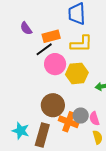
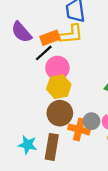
purple semicircle: (26, 28) -> (22, 32), size x1.5
yellow L-shape: (81, 44) -> (71, 34), moved
yellow hexagon: (77, 73) -> (59, 87), moved

